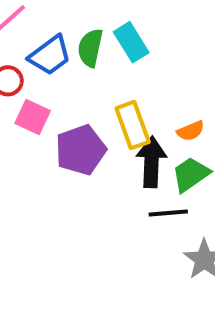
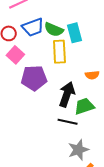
green semicircle: (90, 48) -> (54, 30), turned -96
yellow rectangle: (133, 125) -> (59, 52), moved
orange semicircle: (191, 131) -> (92, 75), moved

